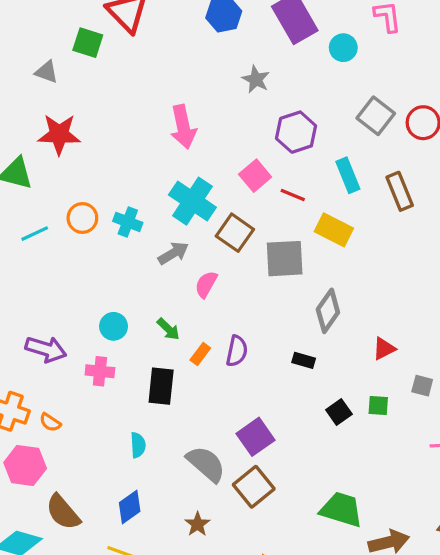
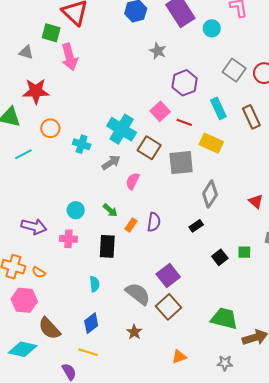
pink arrow: (183, 127) -> (70, 57), moved
orange circle: (82, 218) -> (50, 128), moved
red triangle: (384, 349) -> (256, 201), moved, turned -49
black rectangle: (304, 360) -> (196, 226), turned -48

